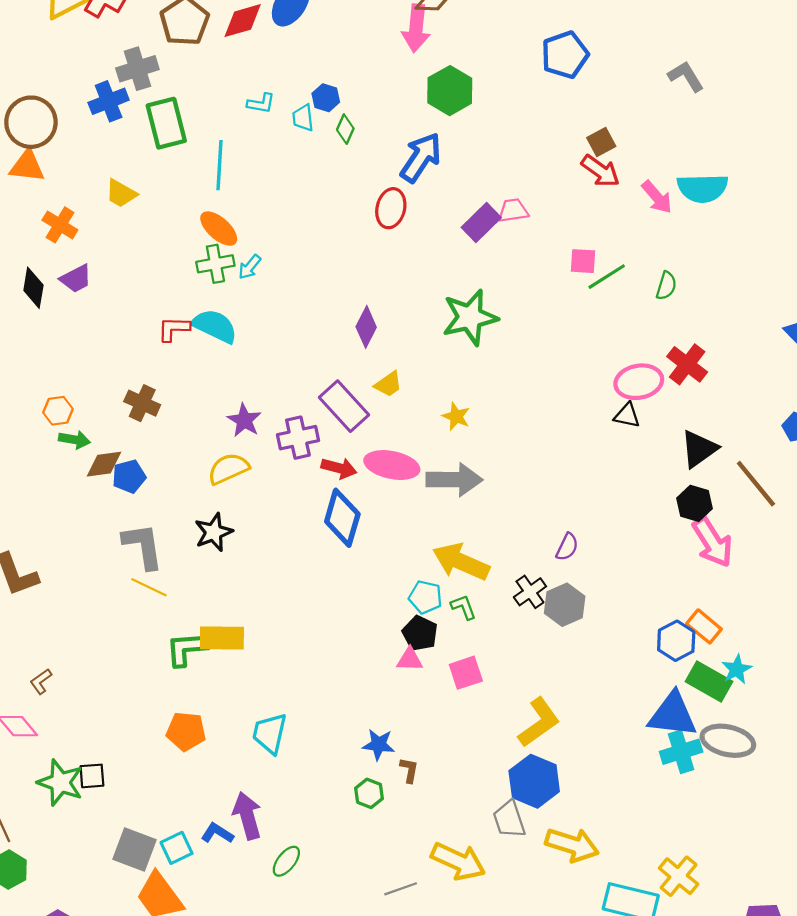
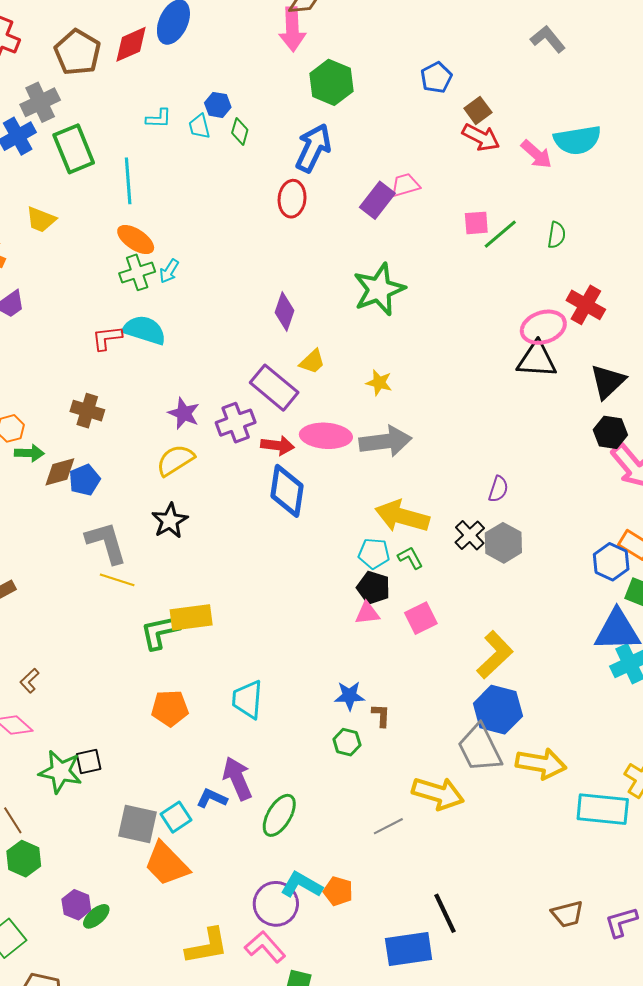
blue pentagon: (565, 55) -> (436, 77), moved, size x0.7
black triangle: (627, 415) -> (537, 360), size x1.6
gray trapezoid: (509, 819) -> (480, 748), size x1.4
green ellipse: (286, 861) -> (279, 815), size x1.4

